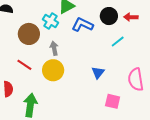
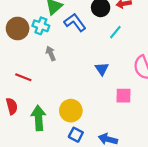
blue L-shape: (82, 25) -> (75, 22), turned 40
brown circle: (29, 34) -> (18, 28), moved
yellow circle: (53, 70) -> (71, 111), moved

